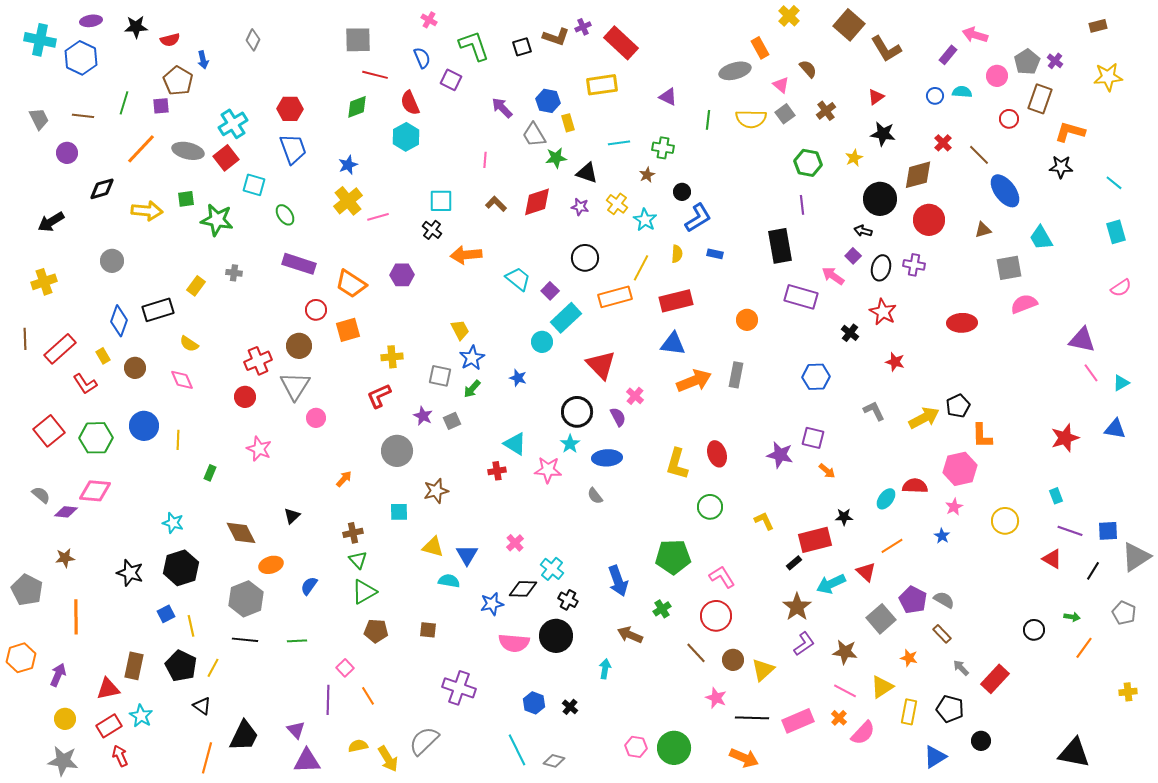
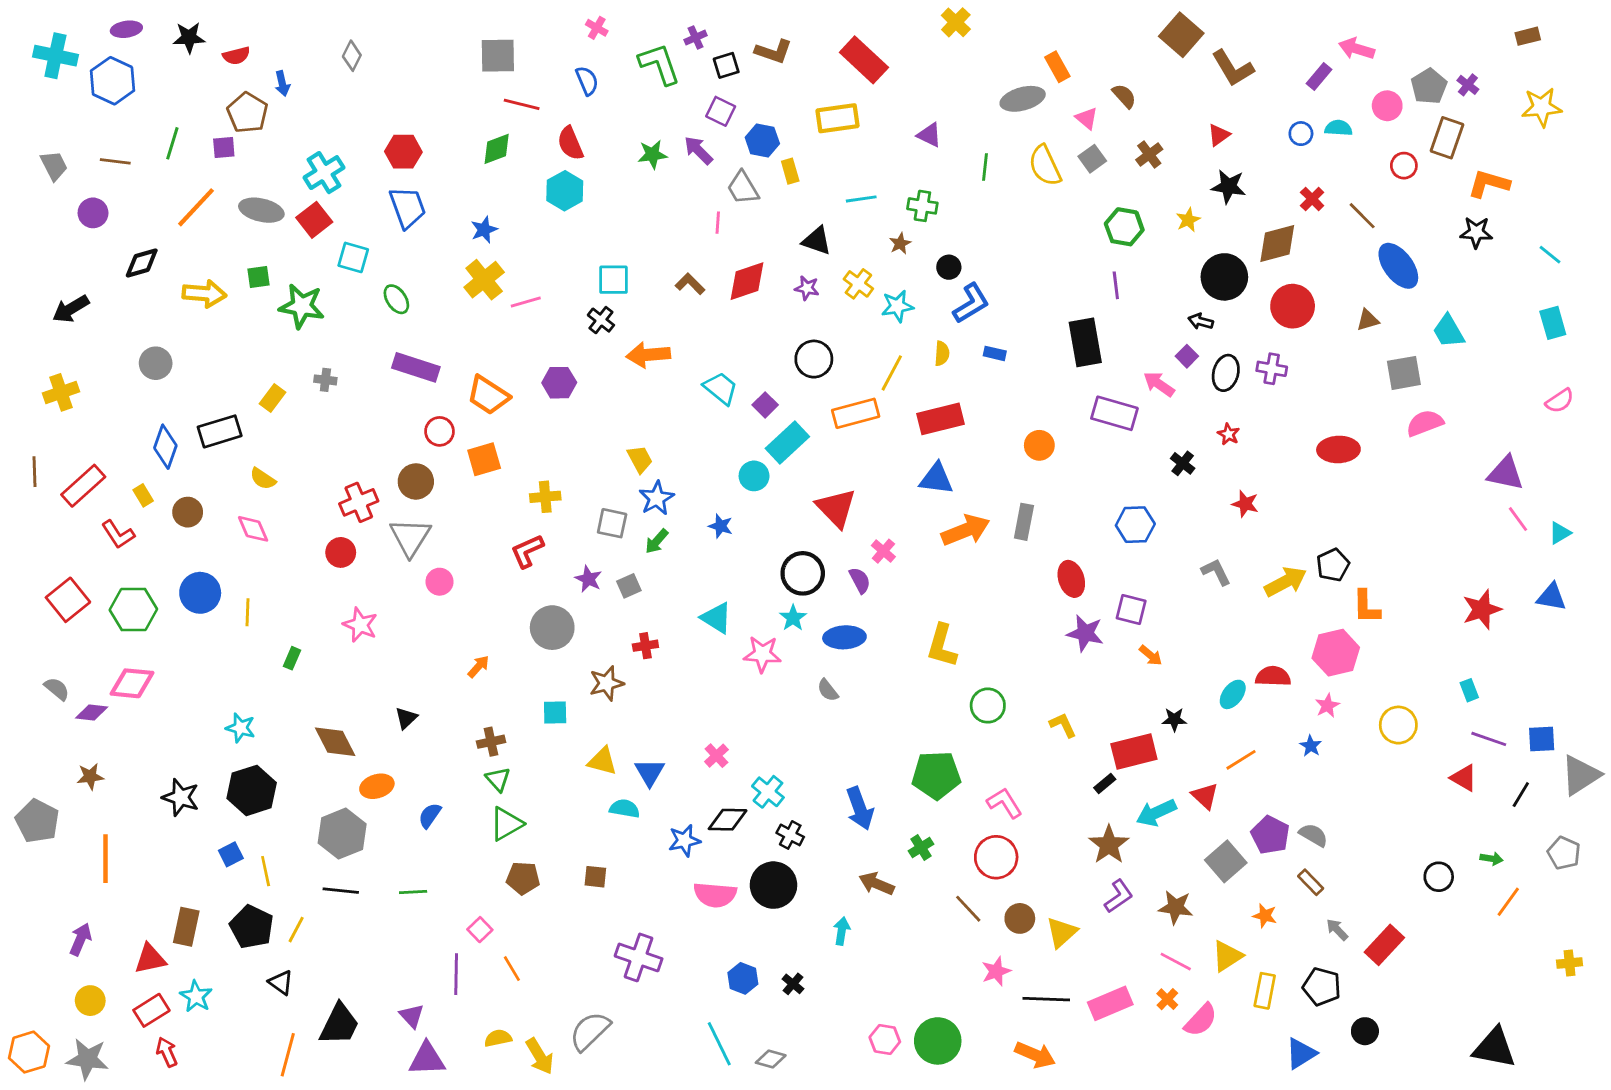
yellow cross: (789, 16) -> (956, 22), moved
purple cross: (583, 27) -> (696, 38), moved
purple square: (451, 80) -> (721, 111), moved
yellow semicircle: (751, 119) -> (1045, 166), turned 64
green star: (556, 158) -> (652, 154), moved
pink line: (485, 160) -> (718, 223), moved
cyan star: (645, 220) -> (897, 306), turned 30
red star: (883, 312) -> (1229, 434), size x0.6
red ellipse: (717, 454) -> (1071, 579), moved
red cross: (497, 471) -> (645, 646), moved
orange hexagon: (21, 658) -> (29, 1052), moved
pink star: (716, 698) -> (996, 971), turned 30

